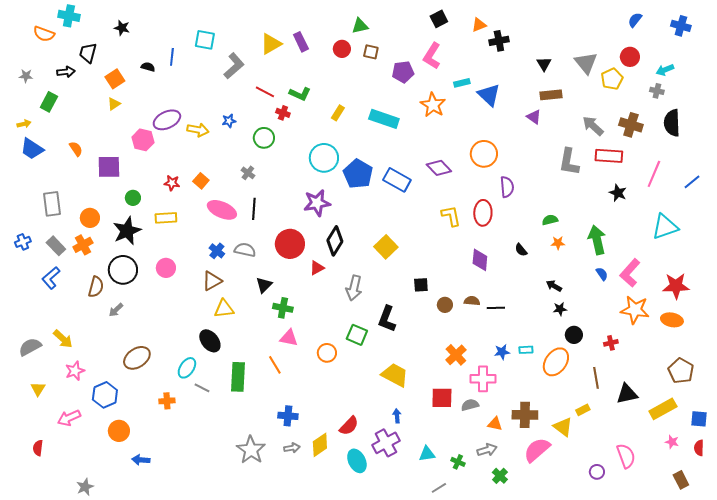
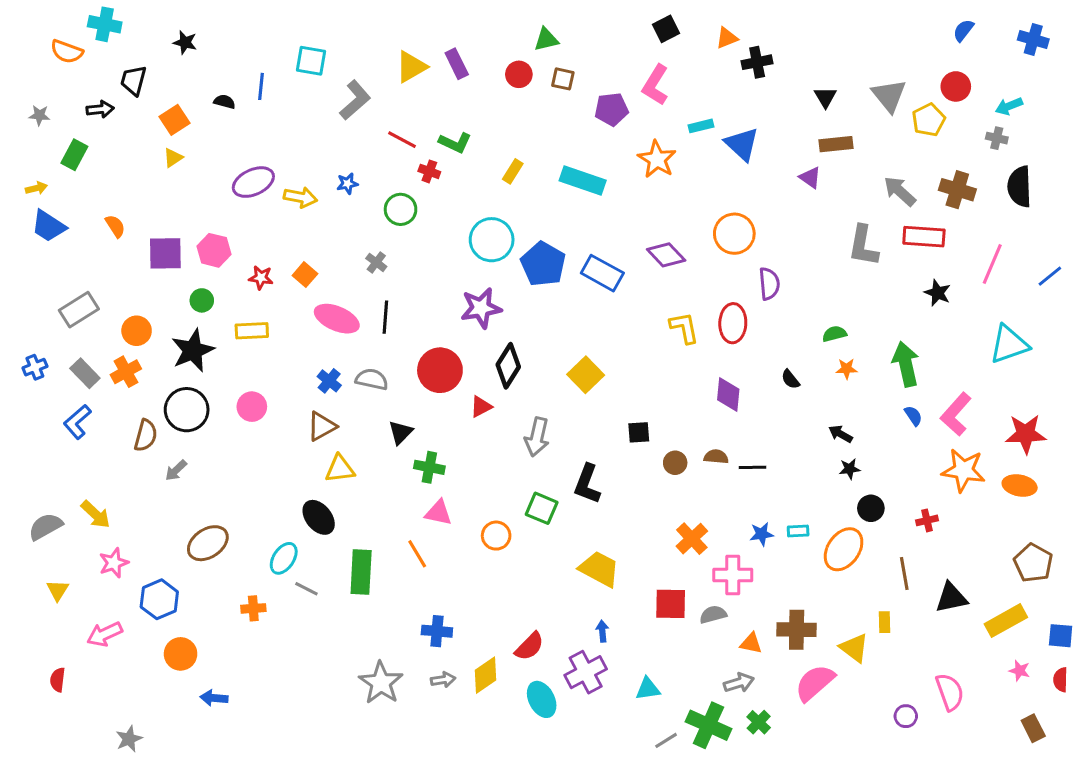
pink hexagon: (143, 140) -> (214, 250), moved
gray rectangle: (52, 204) -> (79, 310), turned 65
yellow rectangle: (583, 410) -> (885, 622), turned -64
green cross: (458, 462) -> (709, 725), moved, size x2.0

